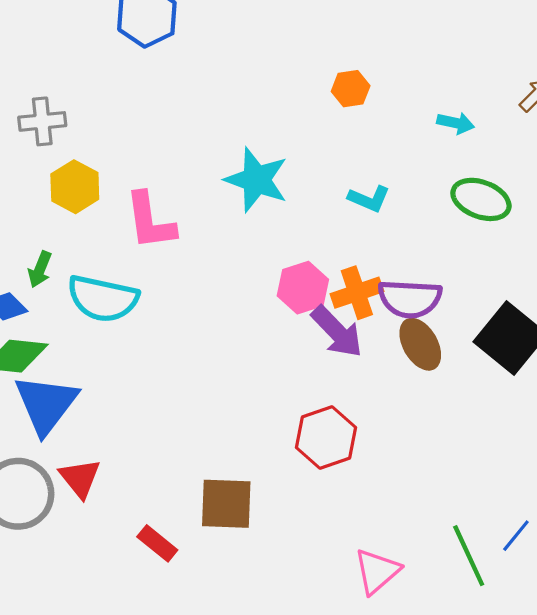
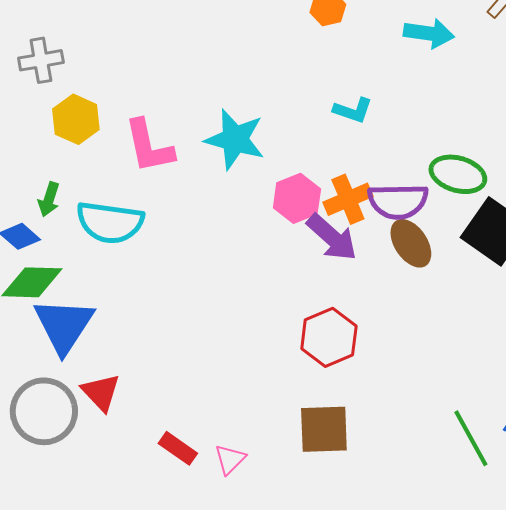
cyan arrow: (456, 123) -> (429, 33), size x1.4
cyan star: (256, 180) -> (235, 139), moved
green ellipse: (481, 199) -> (458, 174), moved
brown square: (226, 504) -> (324, 429), moved
pink triangle: (377, 571) -> (230, 459), moved, size x0.7

